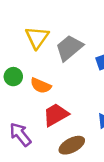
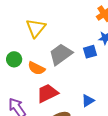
gray trapezoid: (69, 48) -> (61, 54), moved

